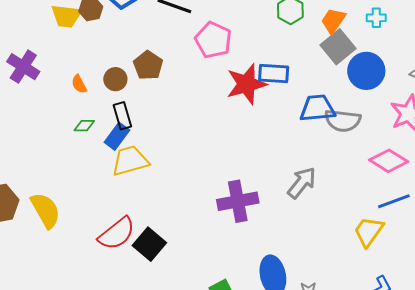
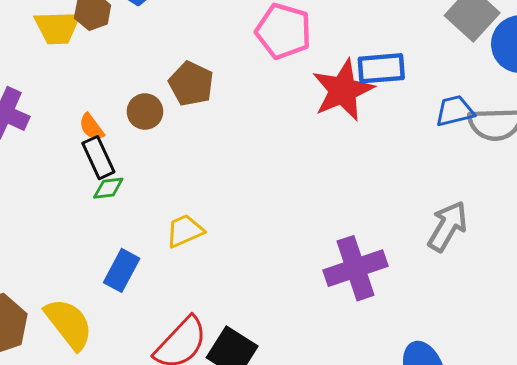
blue trapezoid: (317, 108) -> (455, 111), size x0.7
black rectangle: (122, 116) -> (98, 158), moved
blue rectangle: (117, 136) -> (122, 270), moved
yellow trapezoid: (130, 161) -> (185, 231), size x0.7

